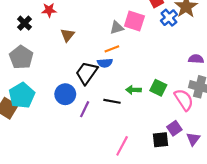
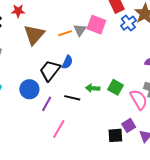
gray triangle: (117, 28) -> (80, 30), turned -40
brown triangle: (67, 35) -> (34, 35), size x1.6
orange line: (112, 49) -> (65, 33), moved
blue semicircle: (105, 63) -> (67, 62), turned -64
pink line: (122, 146) -> (59, 129), moved

